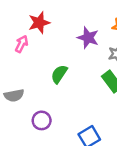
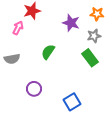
gray semicircle: (14, 95) -> (12, 59), moved

